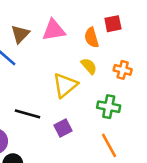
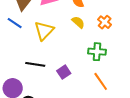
orange cross: (123, 70) -> (105, 22), turned 32
yellow triangle: (65, 85) -> (44, 31), moved

